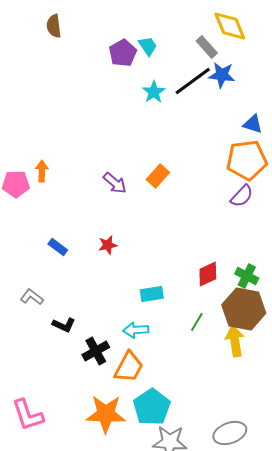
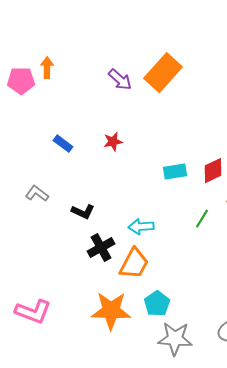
orange rectangle: (158, 176) -> (163, 73), size x1.6
cyan rectangle: (152, 294) -> (175, 172), moved
black L-shape: (64, 325) -> (83, 212), moved
cyan pentagon: (152, 407) -> (157, 304), size x0.7
pink L-shape: (28, 415) -> (33, 312), turned -51

